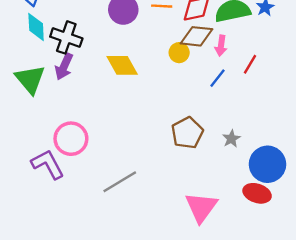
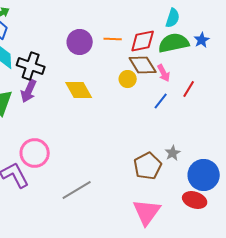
brown diamond: (197, 36) -> (143, 65), turned 52
pink arrow: (221, 46) -> (164, 73), turned -36
brown pentagon: (187, 133) -> (148, 166), moved

